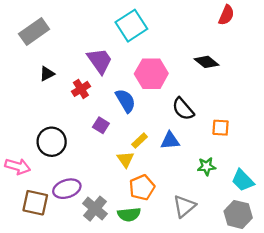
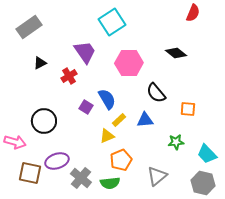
blue semicircle: (126, 101) -> (107, 99), moved
yellow triangle: (126, 159) -> (107, 136), turned 42

